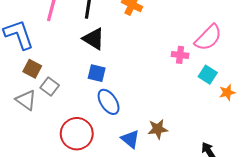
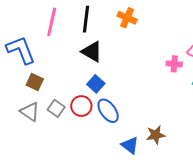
blue square: (97, 73) -> (96, 84), turned 30
gray square: (50, 86) -> (56, 108), moved
red circle: (77, 134) -> (81, 106), moved, size x0.7

